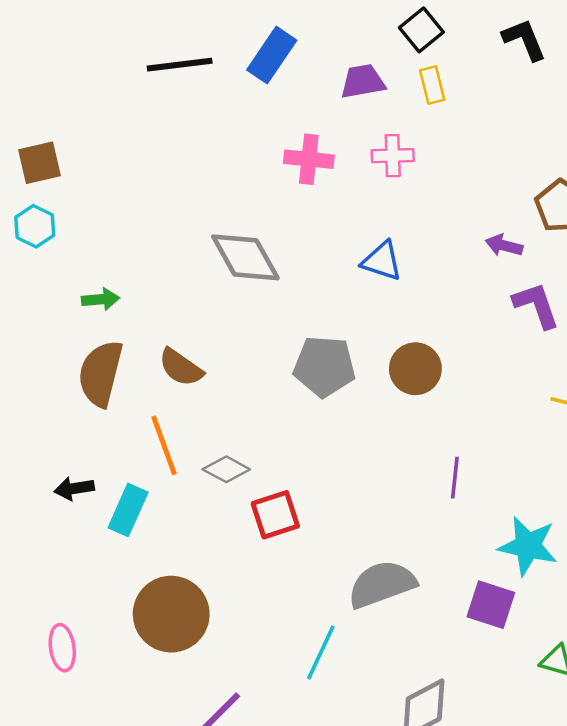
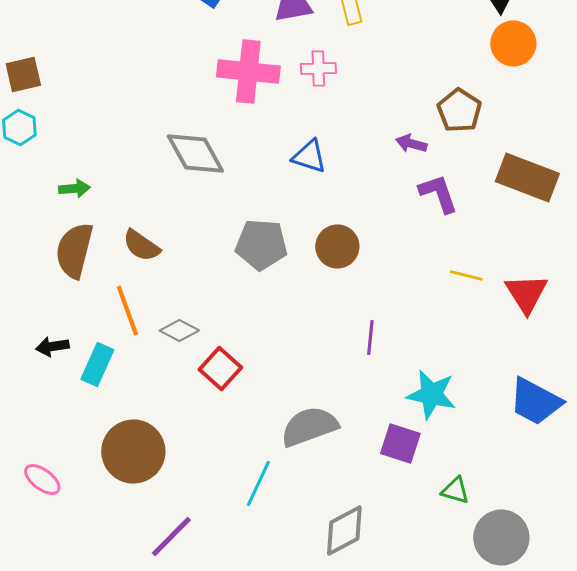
pink cross: (309, 159) -> (248, 72), size x1.5
red square: (275, 515) -> (220, 368), turned -30
pink ellipse: (62, 648) -> (42, 480), turned -45

